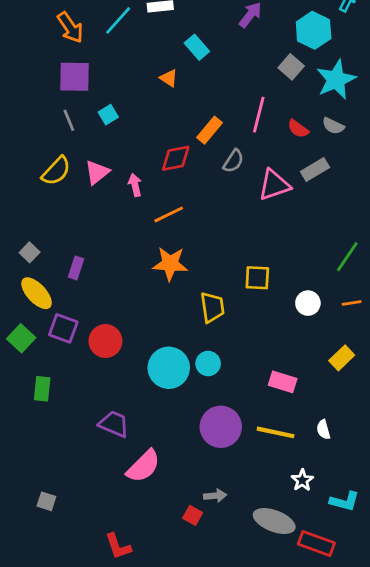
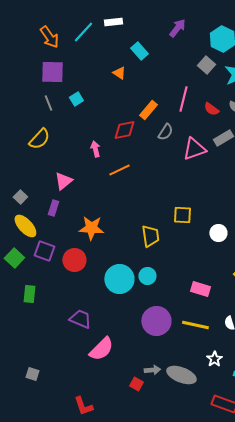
pink triangle: (97, 172) -> (63, 181), moved
orange star: (170, 264) -> (91, 228), moved
gray ellipse: (274, 521) -> (181, 375), moved

